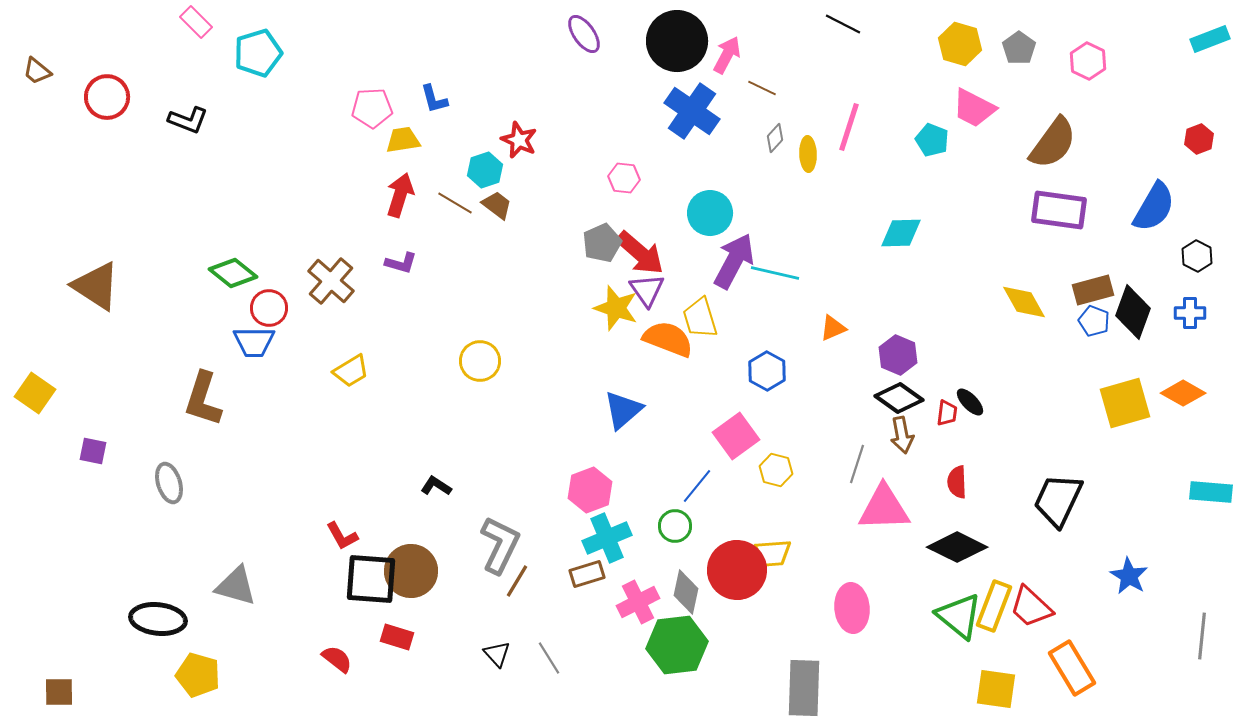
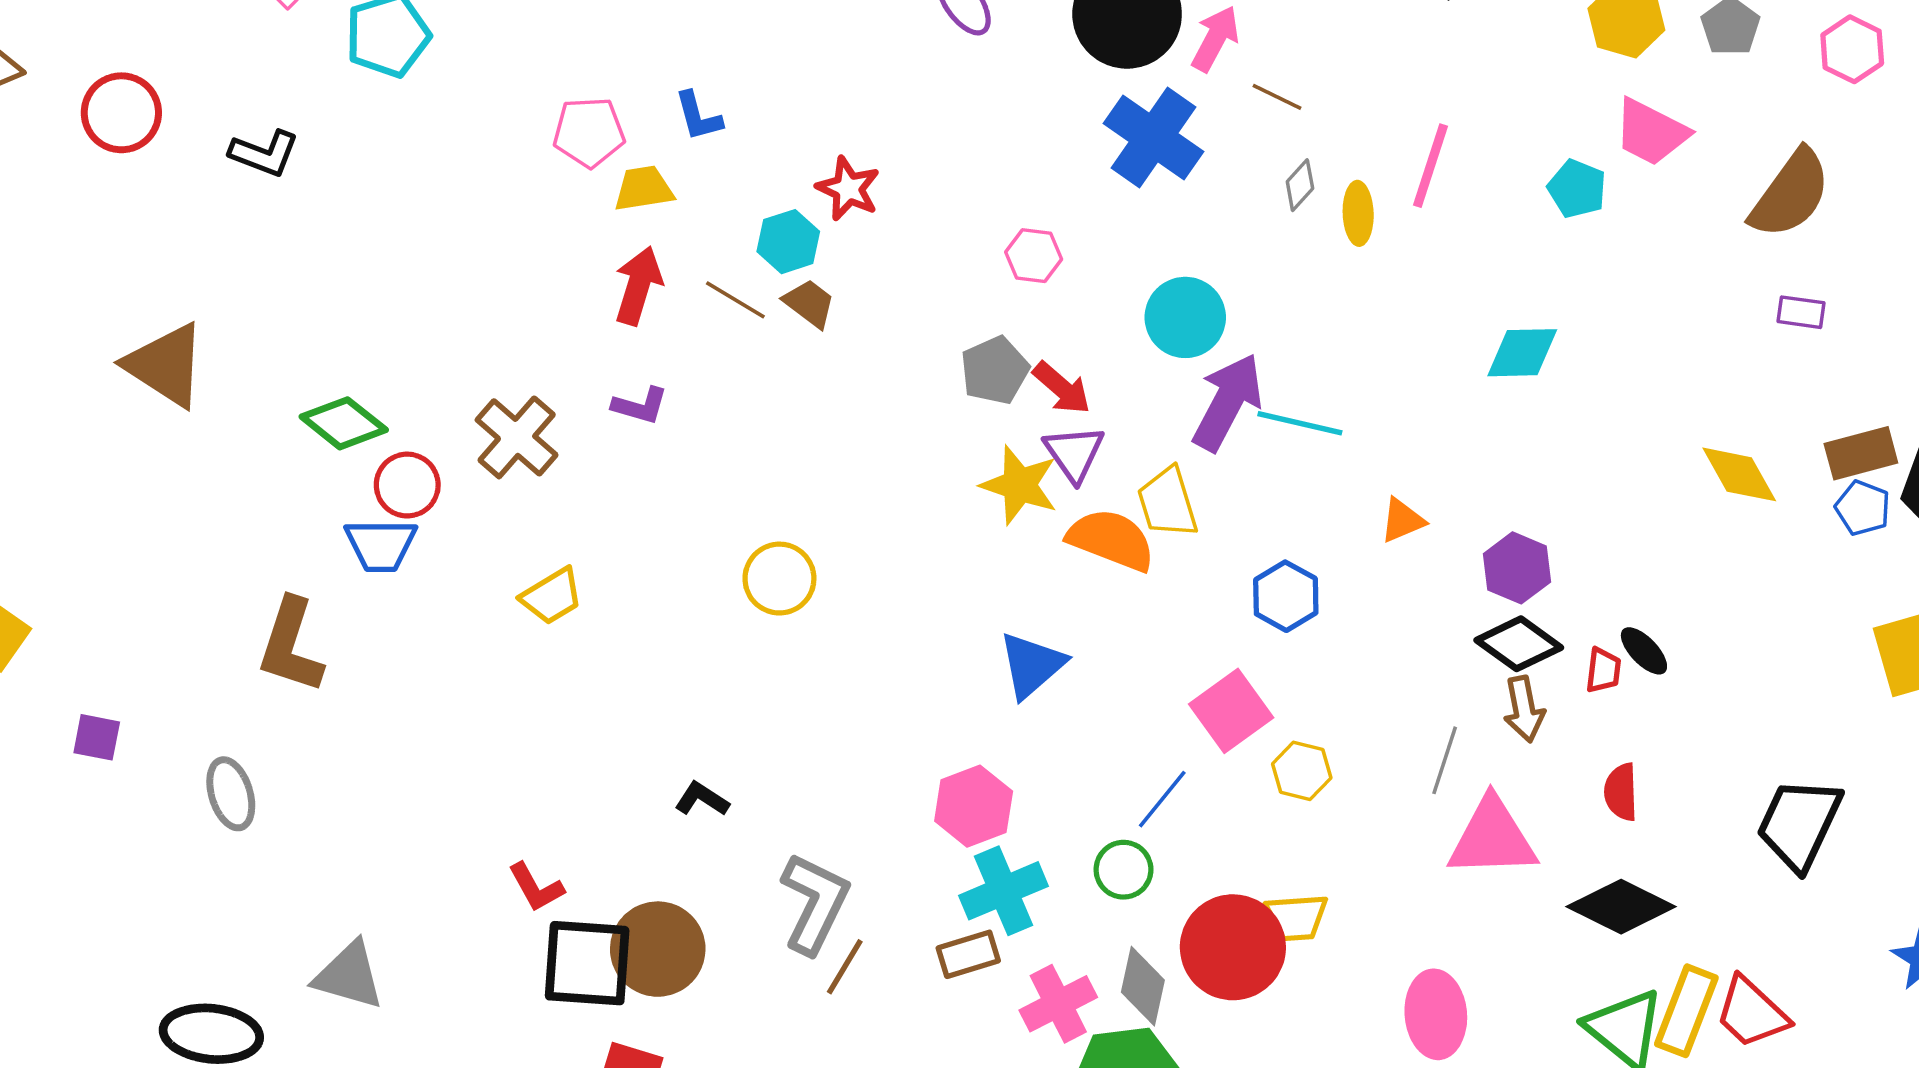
purple rectangle: (1059, 210) -> (1801, 312), size x0.5
red arrow: (640, 253) -> (1062, 388), size x0.7
brown triangle: (96, 286) -> (165, 365), moved

